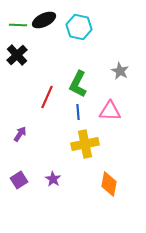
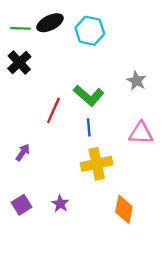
green L-shape: (78, 84) -> (89, 96), turned -76
pink triangle: (110, 111) -> (141, 133), moved

